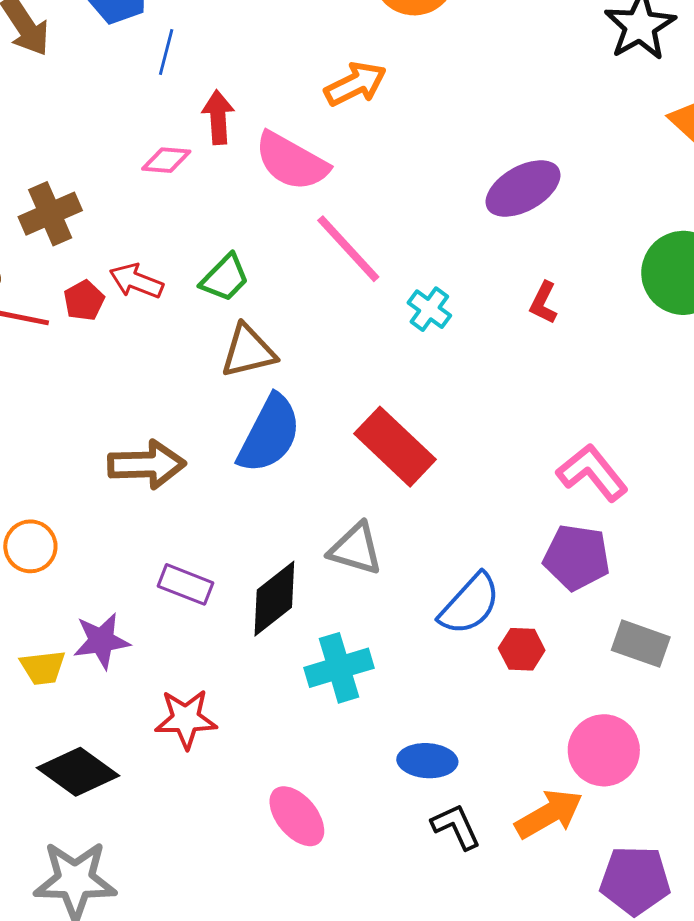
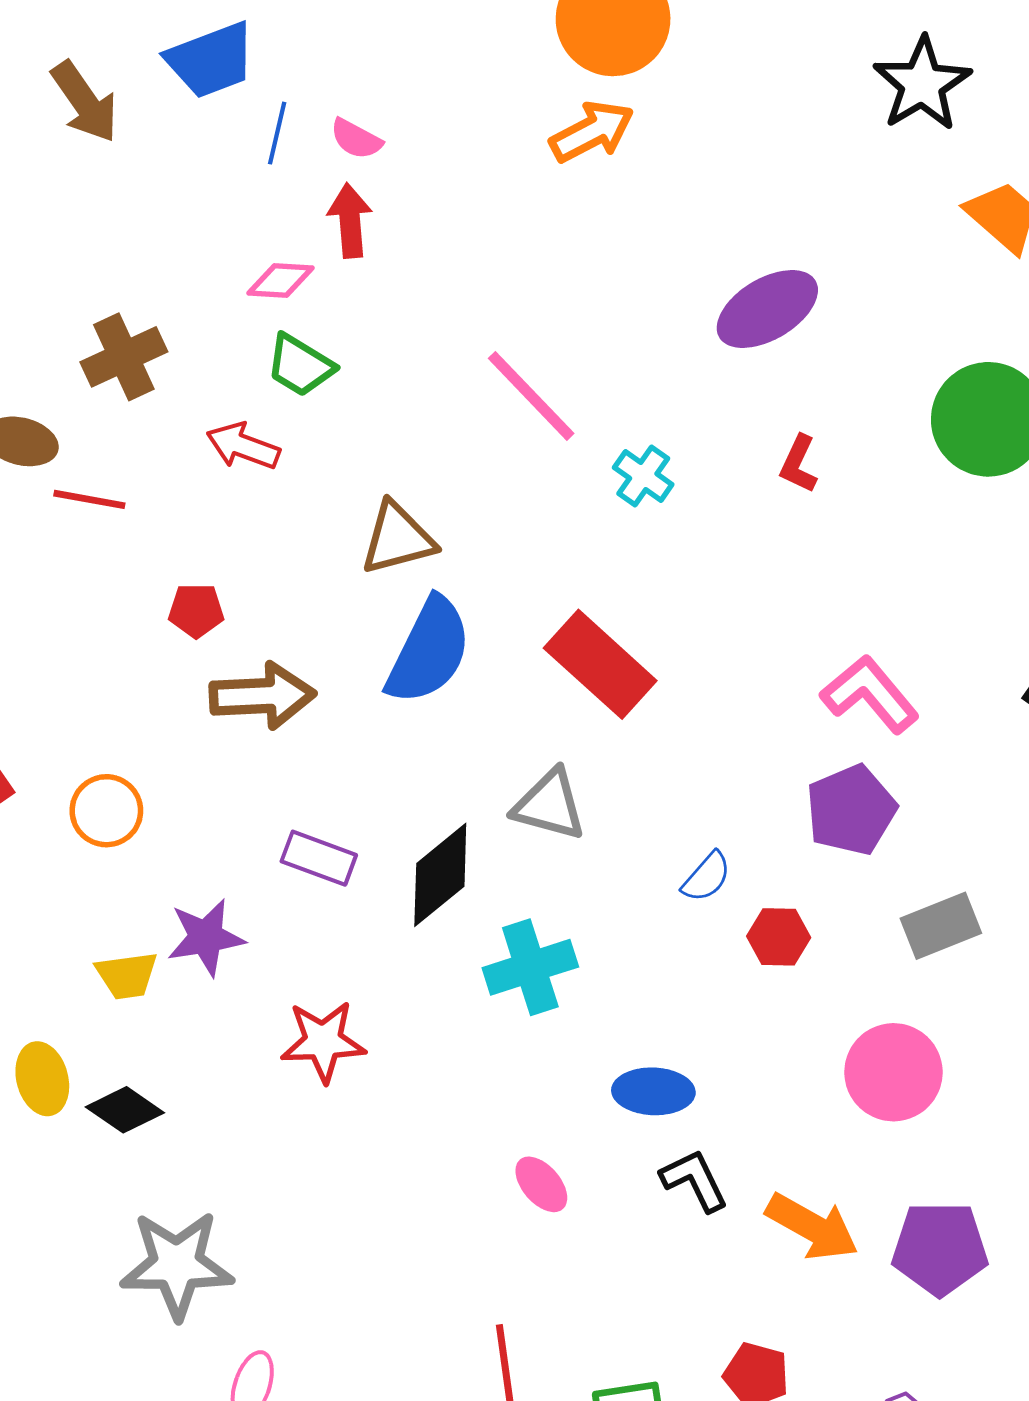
orange arrow: (355, 84) -> (592, 132), moved
pink semicircle: (291, 161) -> (356, 139), moved, size x0.5
green trapezoid: (225, 278) -> (300, 365), moved, turned 78
red pentagon: (84, 301) -> (196, 611), moved, turned 30
purple pentagon: (577, 557) -> (851, 810), turned -30
blue semicircle: (470, 604) -> (707, 877), size x0.6
gray rectangle: (641, 644) -> (941, 926), turned -40
black diamond: (78, 772) -> (125, 1110), moved, size x0.7
orange arrow: (549, 814) -> (812, 1227), moved, turned 60
pink ellipse: (297, 816) -> (541, 1184), moved, size x0.7

